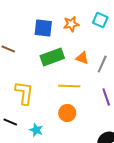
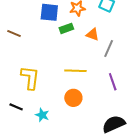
green rectangle: (52, 57) -> (66, 28), moved, size x0.6
orange triangle: (82, 58) -> (93, 34), moved

